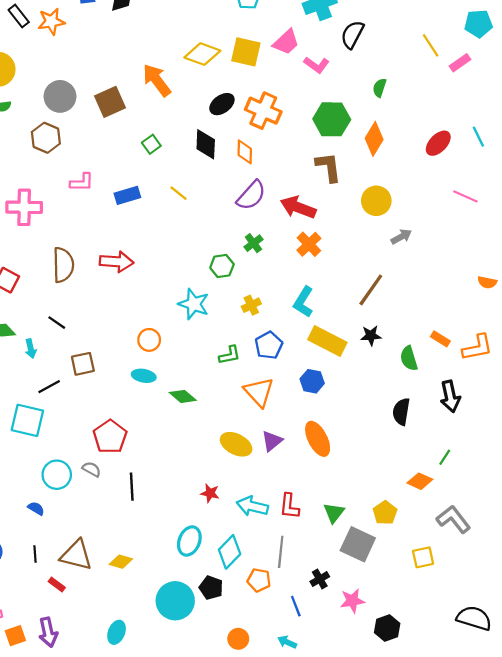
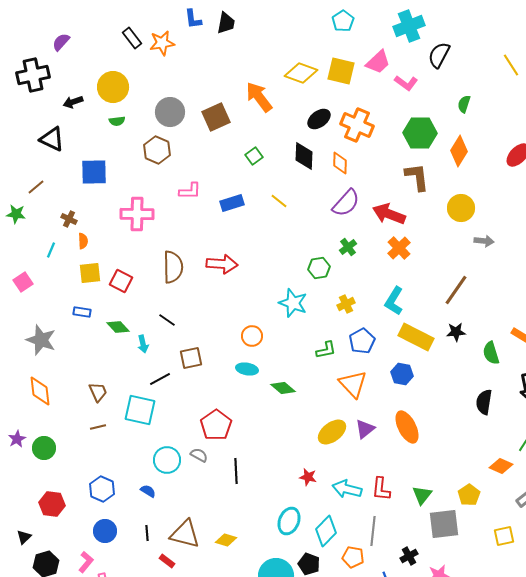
gray arrow: (401, 237) -> (484, 241), turned 36
yellow ellipse: (236, 444) -> (332, 432), turned -64
gray square: (358, 544) -> (444, 524), turned -32

